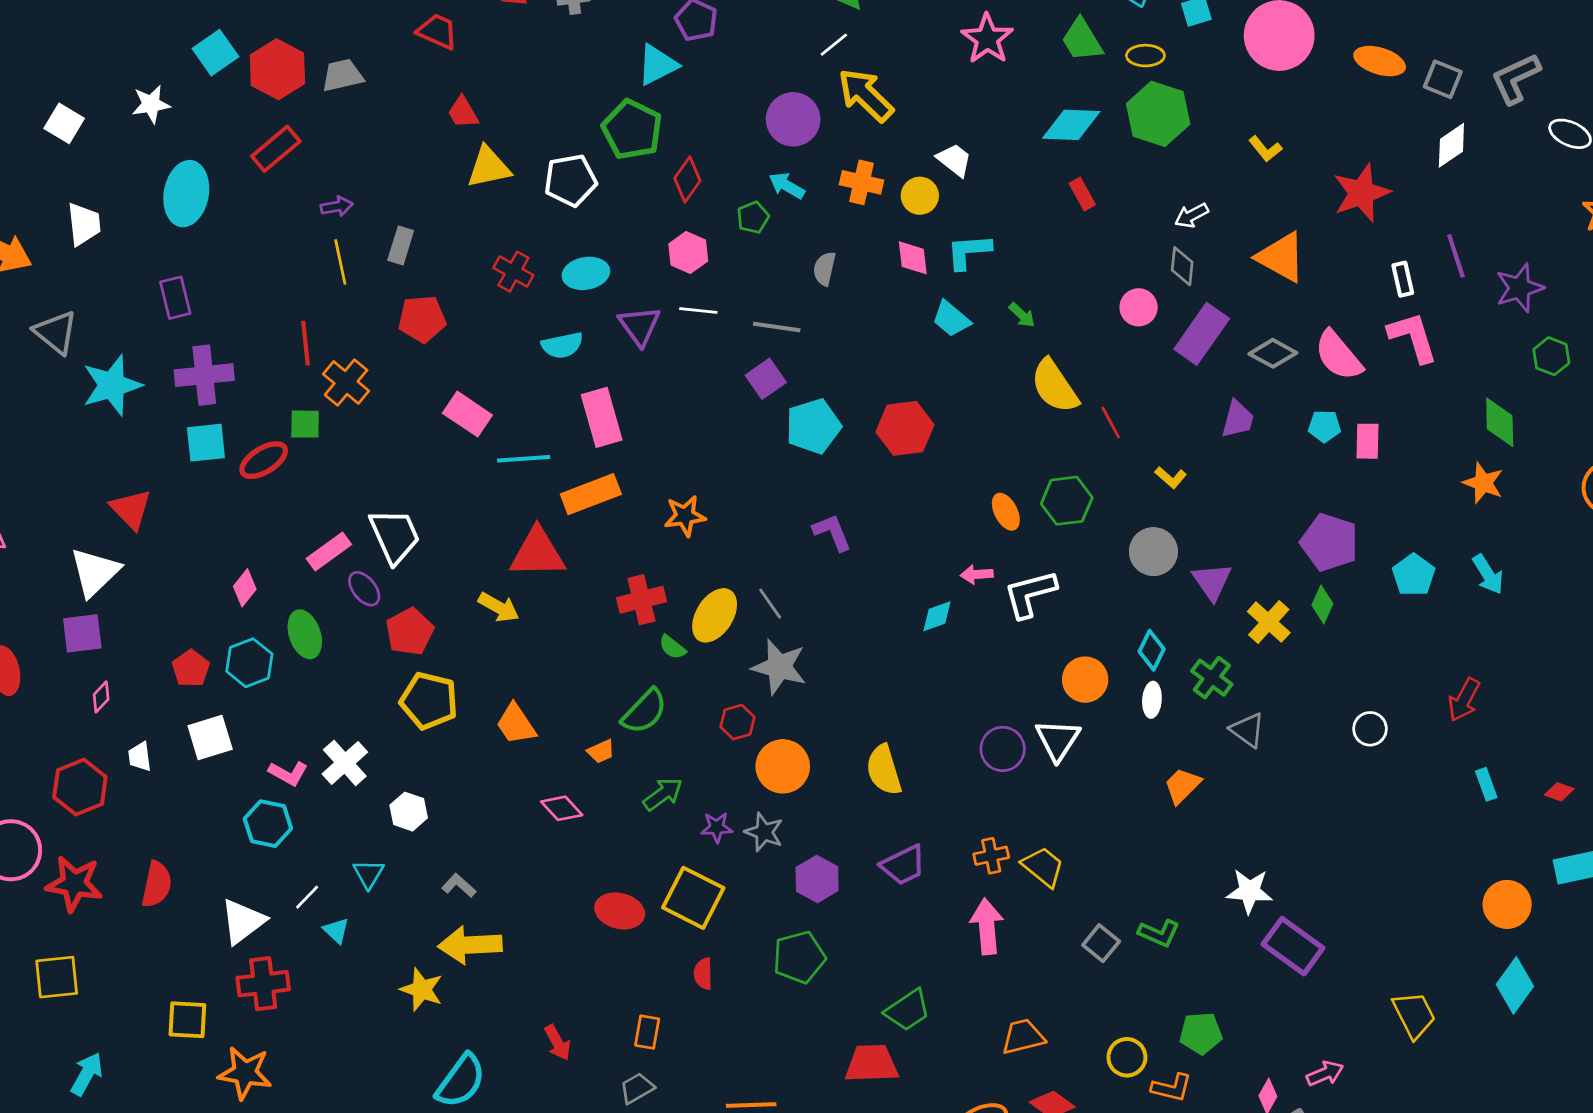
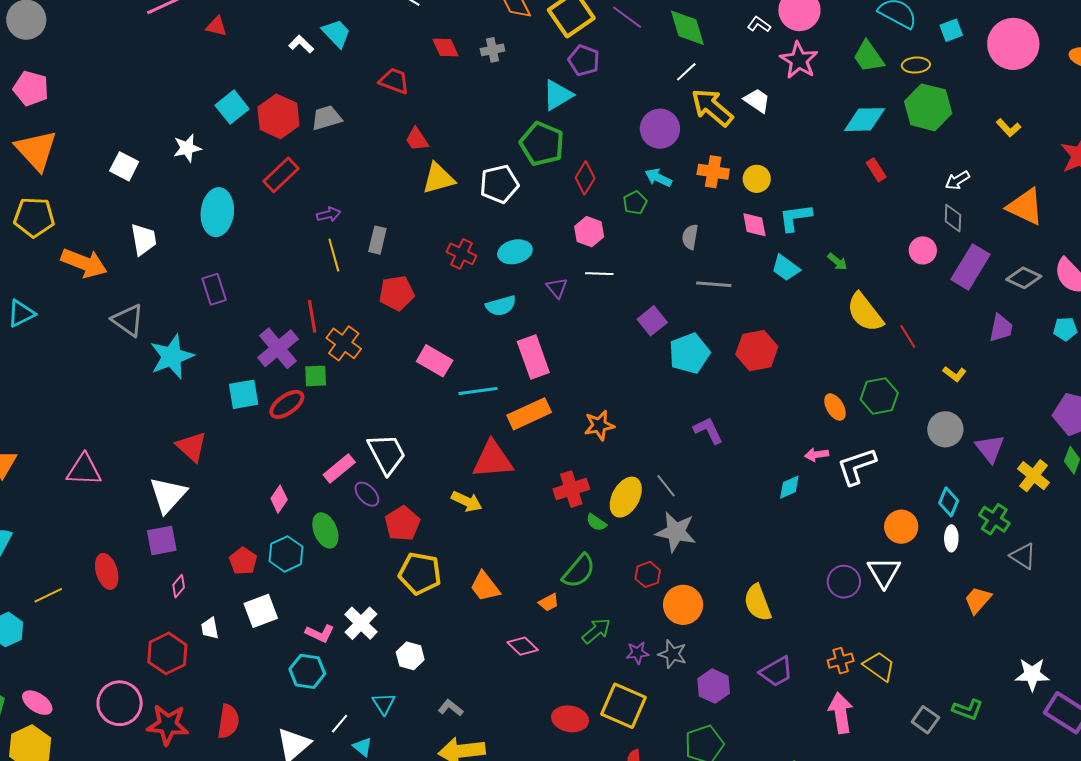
white trapezoid: (954, 160) -> (757, 101), moved
purple triangle: (639, 326) -> (557, 288), size x0.7
gray line: (777, 327) -> (714, 284), moved
purple cross: (204, 375) -> (278, 348), moved, turned -30

